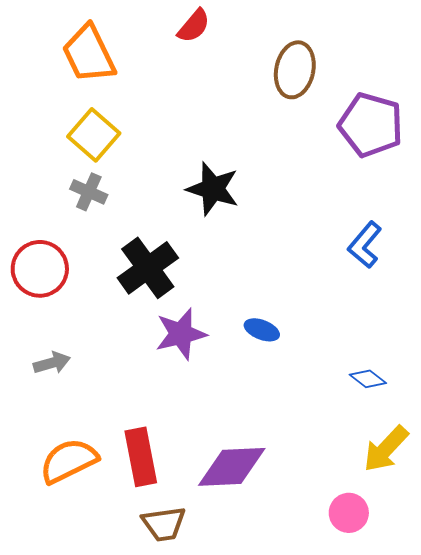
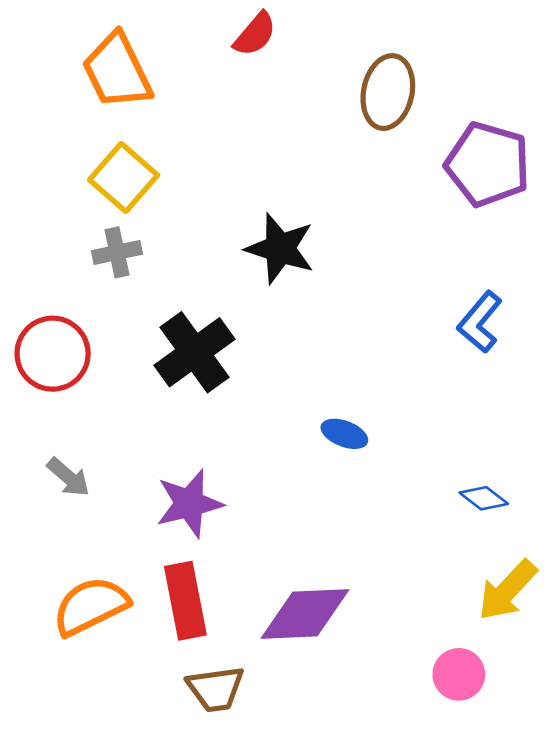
gray cross: (89, 192) -> (117, 252), turned -36
purple star: (181, 334) -> (189, 503), moved
gray arrow: (52, 363) -> (68, 477), turned 57

